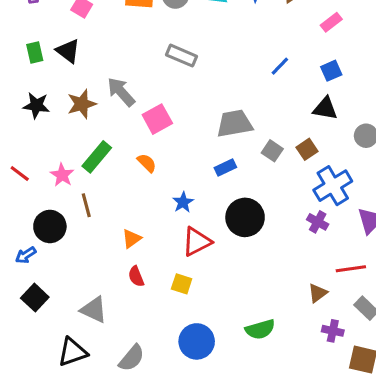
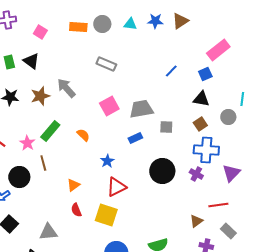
pink rectangle: (331, 22) -> (218, 50), moved, size x1.6
pink square: (157, 119) -> (109, 106), moved
brown square: (307, 149) -> (200, 124), moved
gray square: (272, 151) -> (166, 127), turned -32
blue cross: (333, 186) -> (206, 150), turned 35
black circle: (245, 217) -> (162, 171), moved
yellow square: (182, 284) -> (106, 215), size x1.6
gray triangle: (94, 310) -> (48, 232), turned -30

